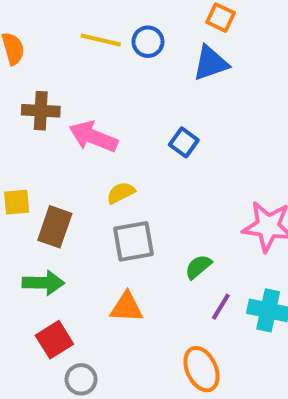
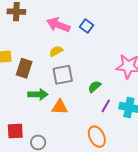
pink arrow: (93, 137) -> (58, 25), moved
green arrow: (43, 283) -> (38, 94), moved
red square: (54, 340) -> (15, 131), moved, turned 30

